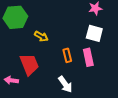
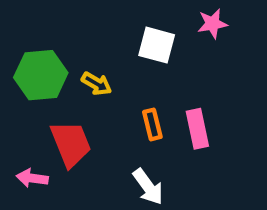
green hexagon: (15, 17) -> (41, 75), moved
white square: (94, 33) -> (157, 45), moved

